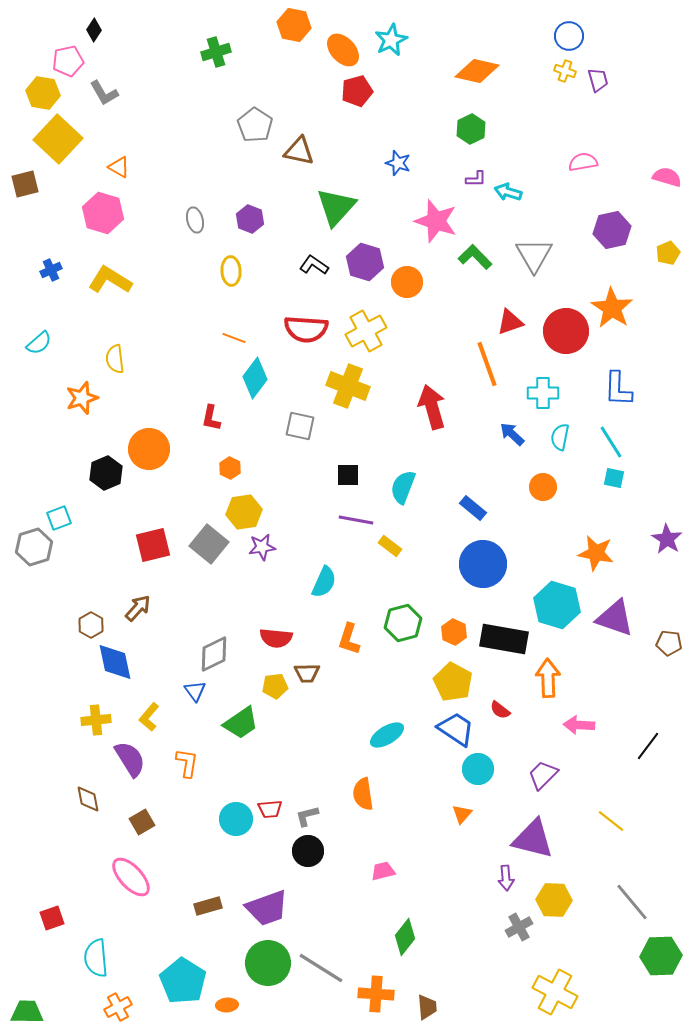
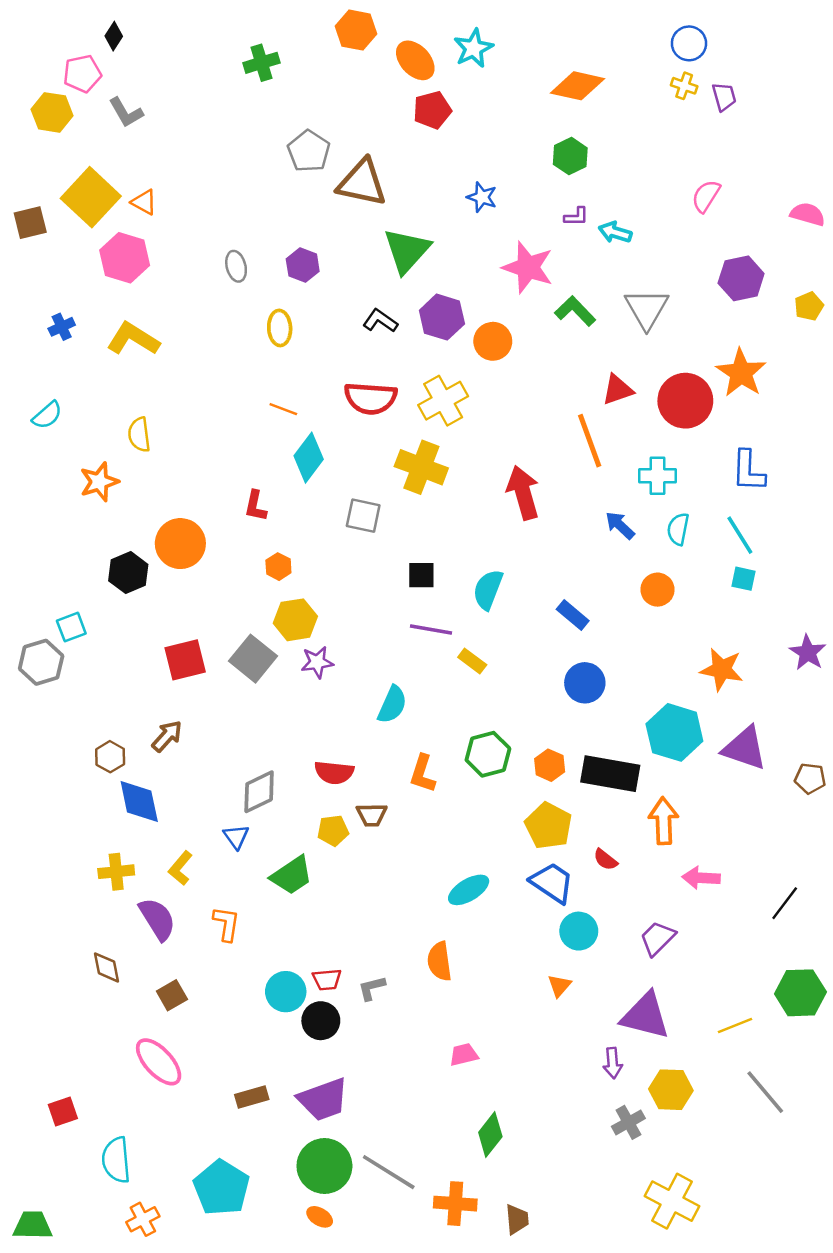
yellow square: (58, 139) -> (91, 197), moved
brown triangle: (299, 151) -> (362, 183), size x1.4
pink semicircle: (583, 162) -> (706, 196), turned -48
blue circle: (483, 564) -> (585, 683), size x0.7
yellow line: (611, 821) -> (735, 1026), moved, turned -60
black circle: (308, 851) -> (321, 1021), moved
green hexagon: (661, 956) -> (800, 993), moved
orange ellipse: (227, 1005) -> (320, 1217), moved, turned 35

